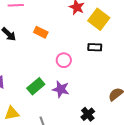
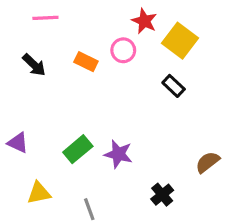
black rectangle: (95, 47) -> (174, 86), turned 40
pink circle: (64, 60) -> (123, 50), moved

